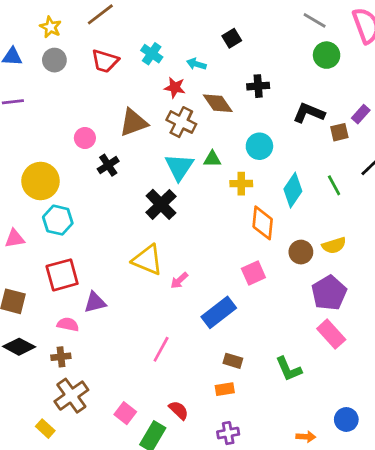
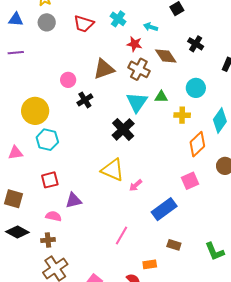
black cross: (258, 86) -> (196, 44), turned 35
orange diamond: (263, 223) -> (197, 144), turned 40
red square: (62, 275) -> (50, 180), size x0.7
orange rectangle: (225, 389) -> (150, 264), moved

